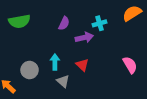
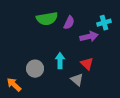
green semicircle: (19, 21) -> (47, 19), moved
gray triangle: (63, 81) -> (77, 80), moved

